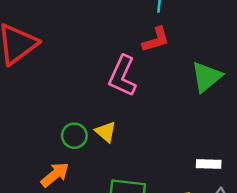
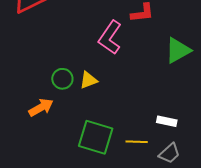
yellow triangle: (106, 132) -> (88, 80), turned 48

